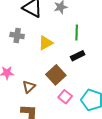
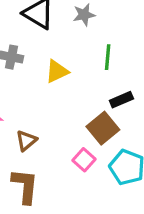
black rectangle: (78, 56) -> (121, 100), moved
brown square: (56, 75) -> (103, 128), moved

